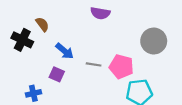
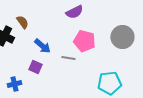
purple semicircle: (100, 13) -> (74, 12), turned -36
pink pentagon: (121, 67) -> (84, 41), moved

